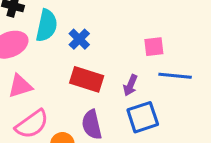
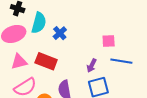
red rectangle: (87, 79) -> (46, 61), moved

